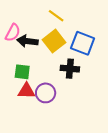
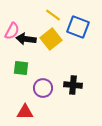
blue square: (83, 43) -> (78, 27), moved
black cross: (70, 69) -> (73, 85), moved
red triangle: (26, 91) -> (25, 112), moved

